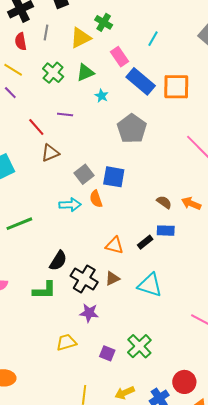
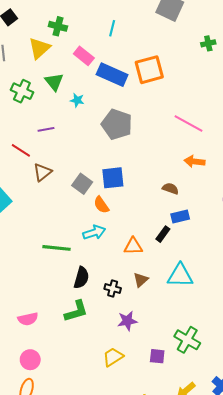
green triangle: (85, 73) -> (54, 82), turned -30
orange arrow: (191, 203) -> (195, 162), moved
cyan arrow: (70, 205) -> (94, 232), moved
green line: (19, 224) -> (57, 248), moved, turned 44
black cross: (84, 279) -> (113, 288), size x0.6

